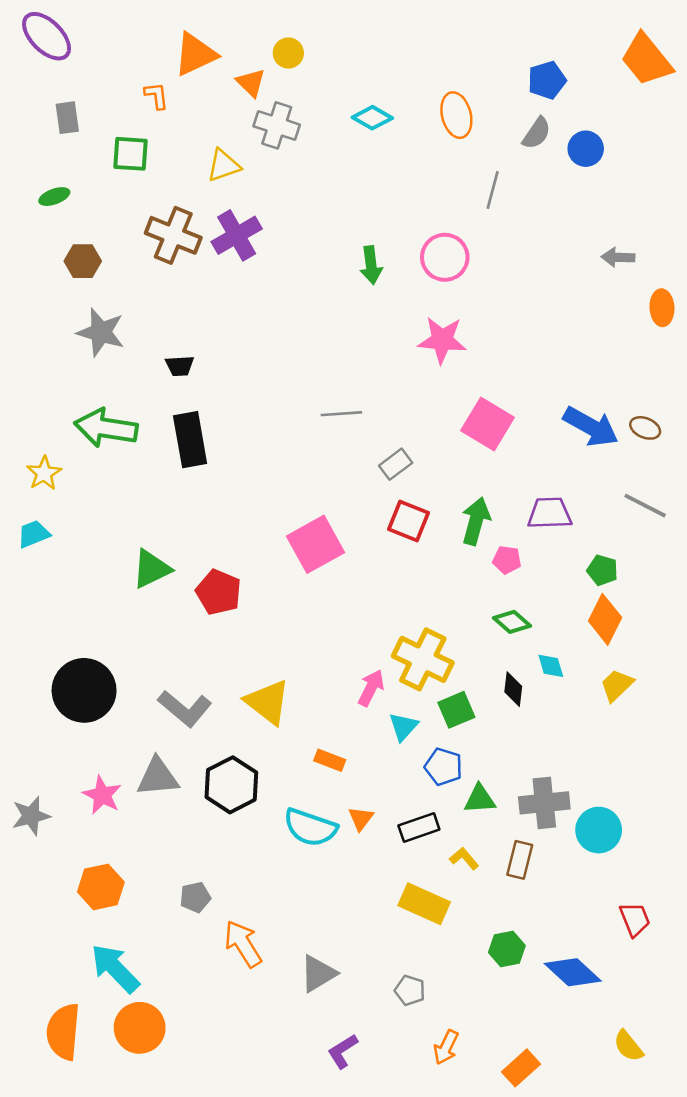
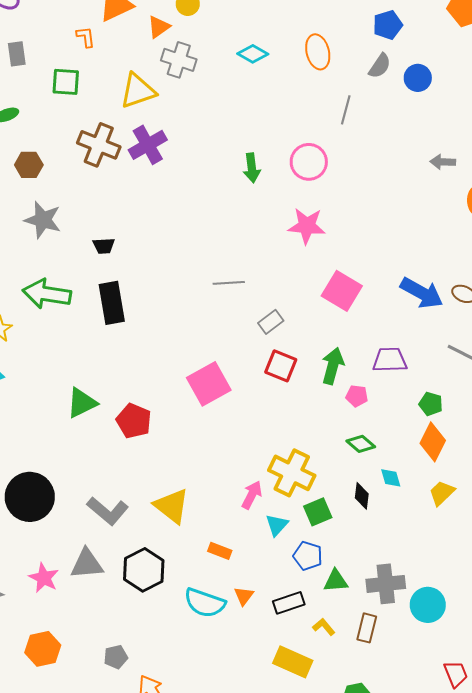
orange triangle: (251, 83) -> (159, 27), turned 40
yellow triangle: (224, 165) -> (138, 91), size x1.4

